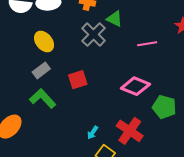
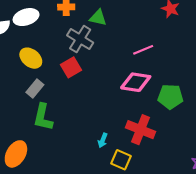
pink line: (147, 44) -> (143, 50), moved
red square: (78, 80) -> (71, 67), moved
green L-shape: (43, 99) -> (43, 117), turned -112

